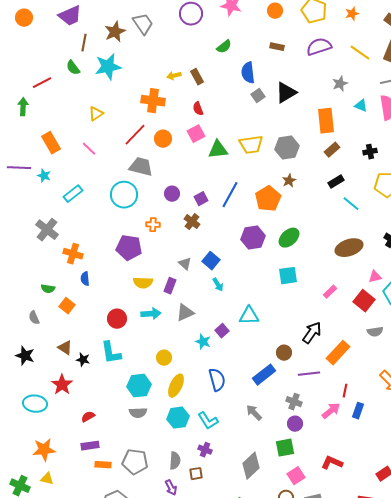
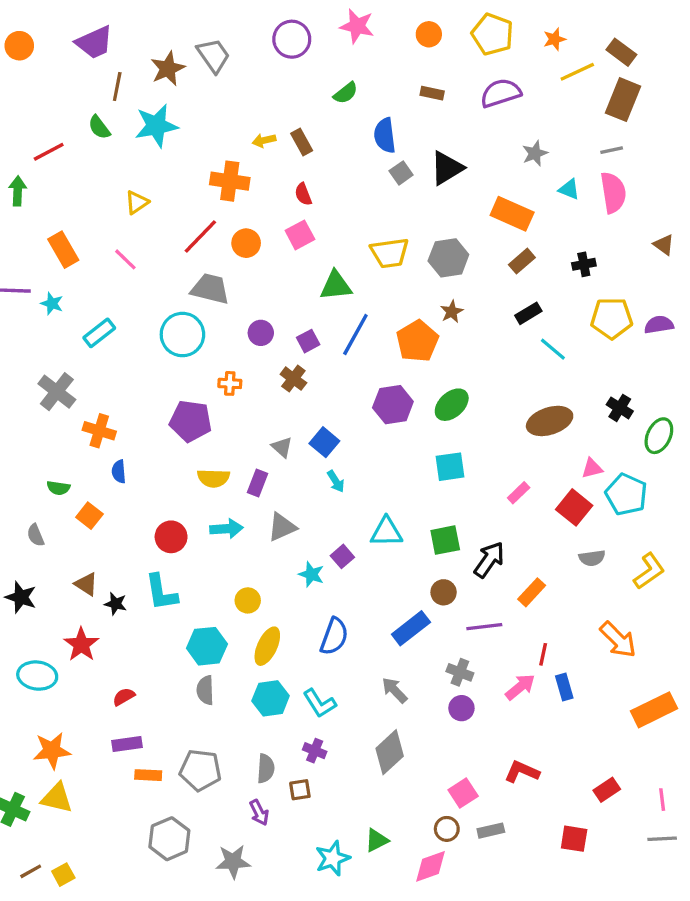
yellow line: (360, 53) -> (577, 72), moved, turned -60
orange rectangle: (326, 121) -> (512, 214), turned -60
green triangle: (218, 150) -> (336, 286), moved
orange rectangle: (338, 353) -> (532, 592), size x0.7
blue semicircle: (217, 380) -> (334, 636), turned 35
blue rectangle: (358, 411) -> (564, 687), turned -35
gray semicircle: (138, 413) -> (205, 690), turned 90
green square: (285, 448) -> (445, 540), moved
gray diamond: (251, 466) -> (390, 752), moved
yellow triangle: (47, 479) -> (57, 798), size x1.5

